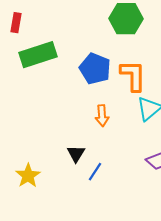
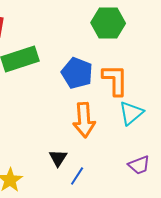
orange arrow: (102, 116) -> (84, 120), size x1.6

